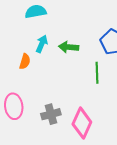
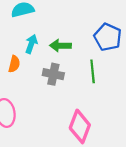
gray cross: (51, 114) -> (53, 74), moved, turned 30

